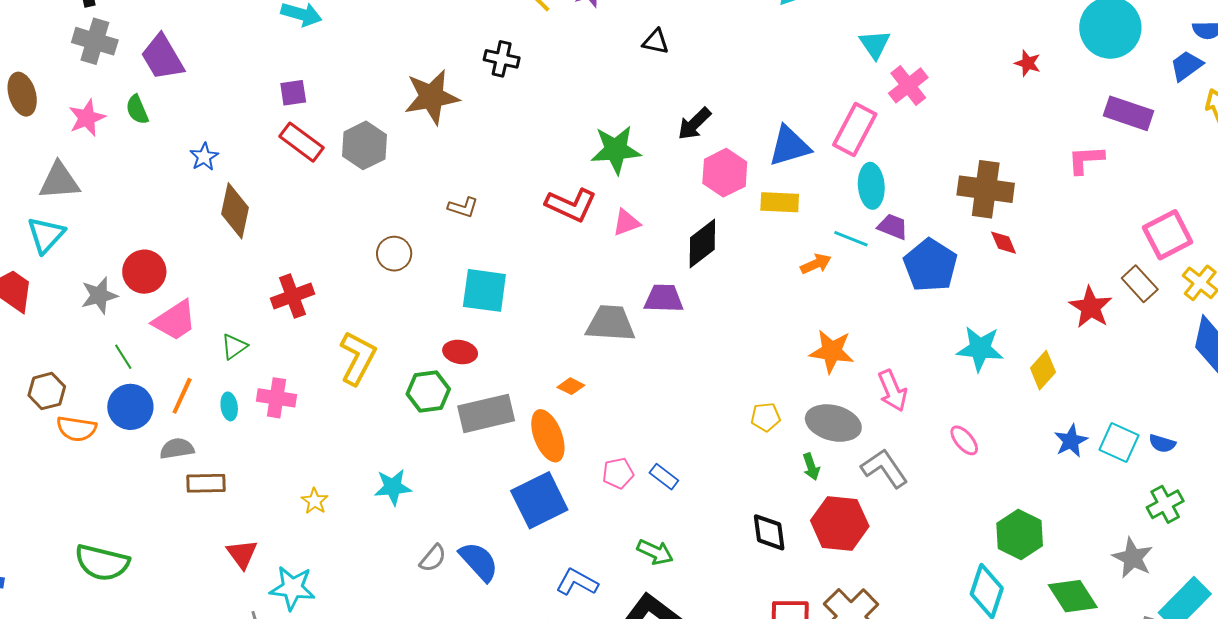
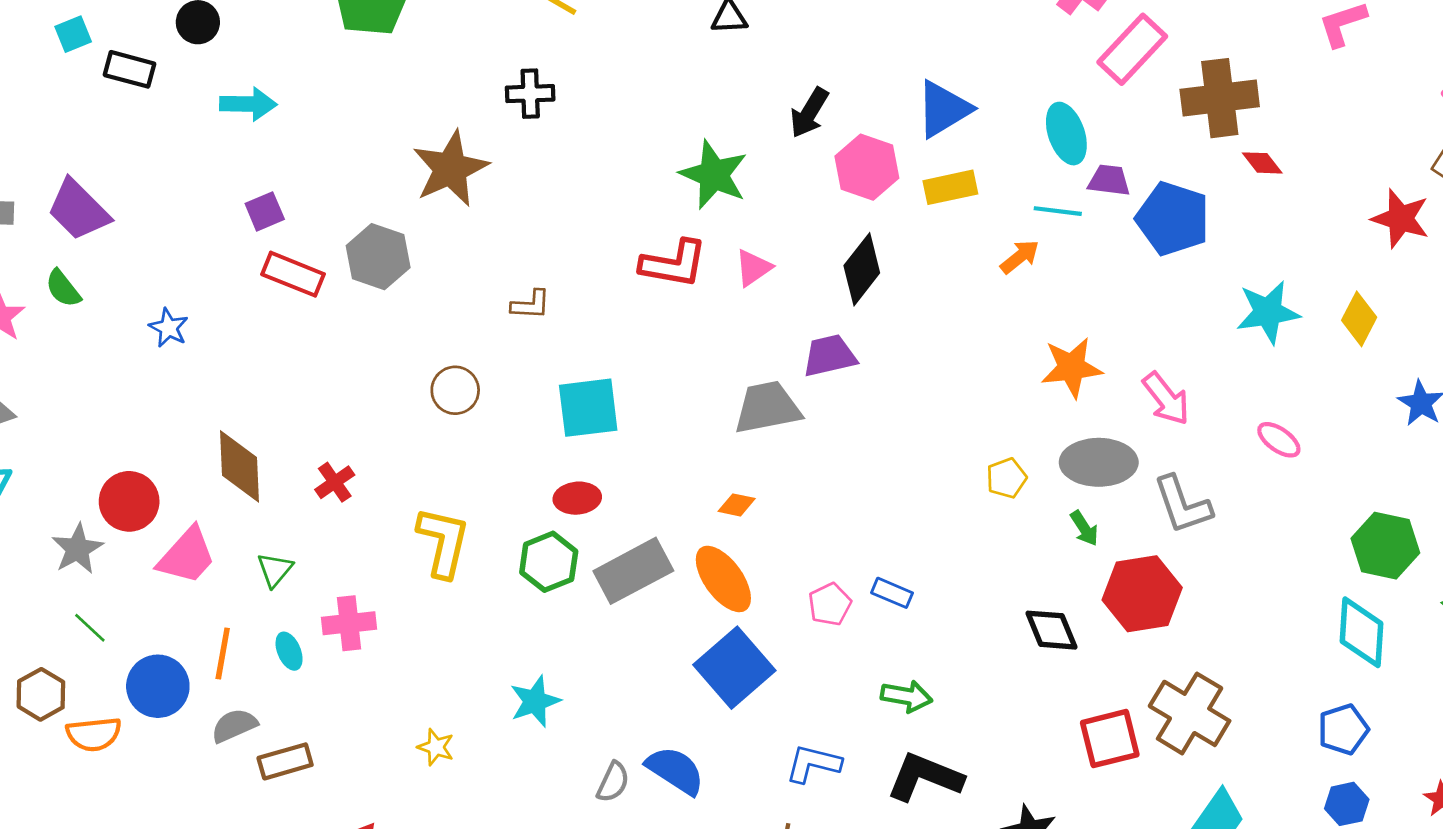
pink rectangle: (855, 130) -> (1132, 49), moved, turned 30
green star: (616, 150) -> (714, 175), turned -30
brown diamond: (235, 211) -> (239, 466), moved
red cross: (292, 296) -> (335, 482), size x0.7
green line: (123, 357) -> (90, 628), moved
gray L-shape: (884, 468) -> (1182, 505), turned -150

